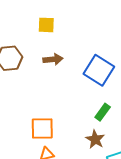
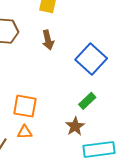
brown arrow: (53, 59) -> (48, 40), turned 72

